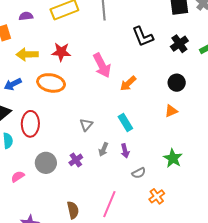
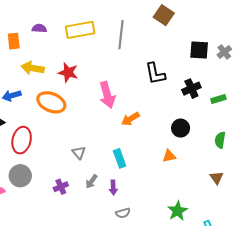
gray triangle: (86, 125) -> (79, 153), turned -32
green star: (173, 158) -> (178, 211), moved
gray circle: (46, 163) -> (20, 176), moved

